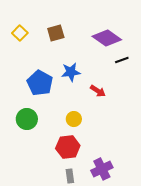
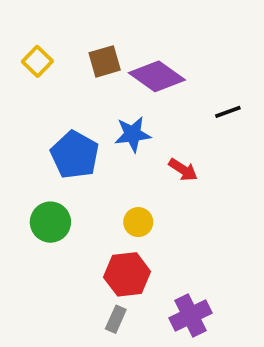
purple diamond: (107, 38) -> (157, 76), moved
gray rectangle: (70, 176) -> (116, 319), moved, turned 32

